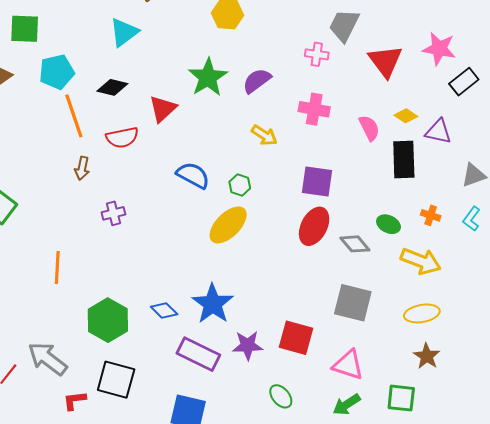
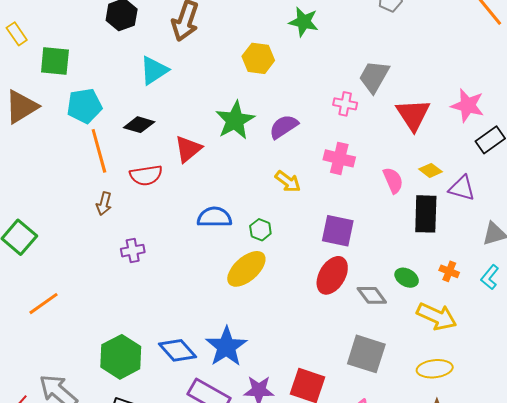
blue semicircle: (193, 175) -> (214, 217), turned -32
orange line: (57, 268) -> (44, 304), moved, turned 48
blue diamond: (164, 310) -> (177, 350), size x1.4

